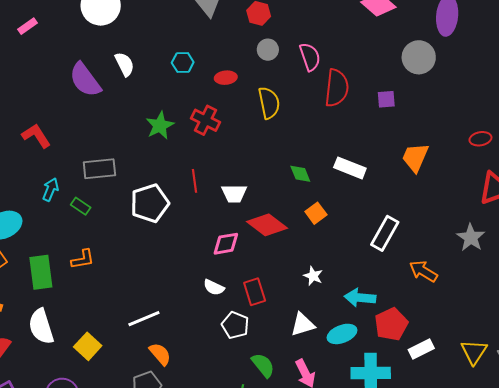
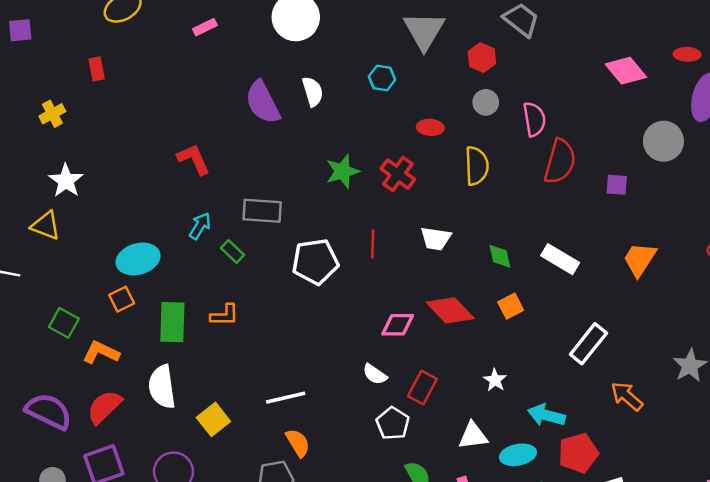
cyan hexagon: (183, 62) -> (382, 78), moved
white trapezoid: (234, 193) -> (436, 239), moved
red rectangle: (255, 292) -> (422, 387), turned 36

